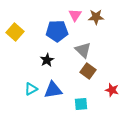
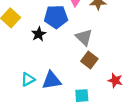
black star: (47, 60) -> (39, 34), moved

